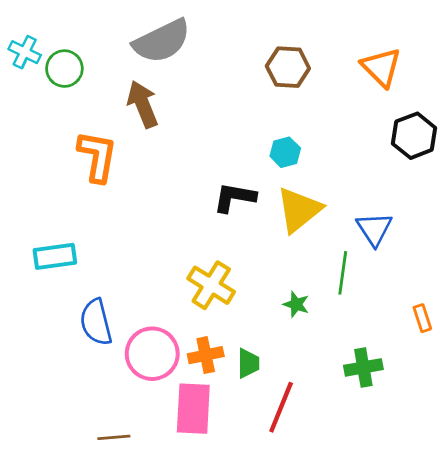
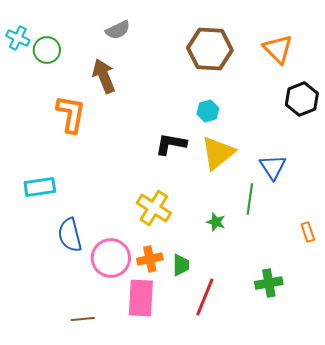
gray semicircle: (162, 41) -> (118, 30), size x0.6
brown hexagon: (288, 67) -> (210, 49), size x1.4
green cross: (363, 367) -> (269, 283), moved

